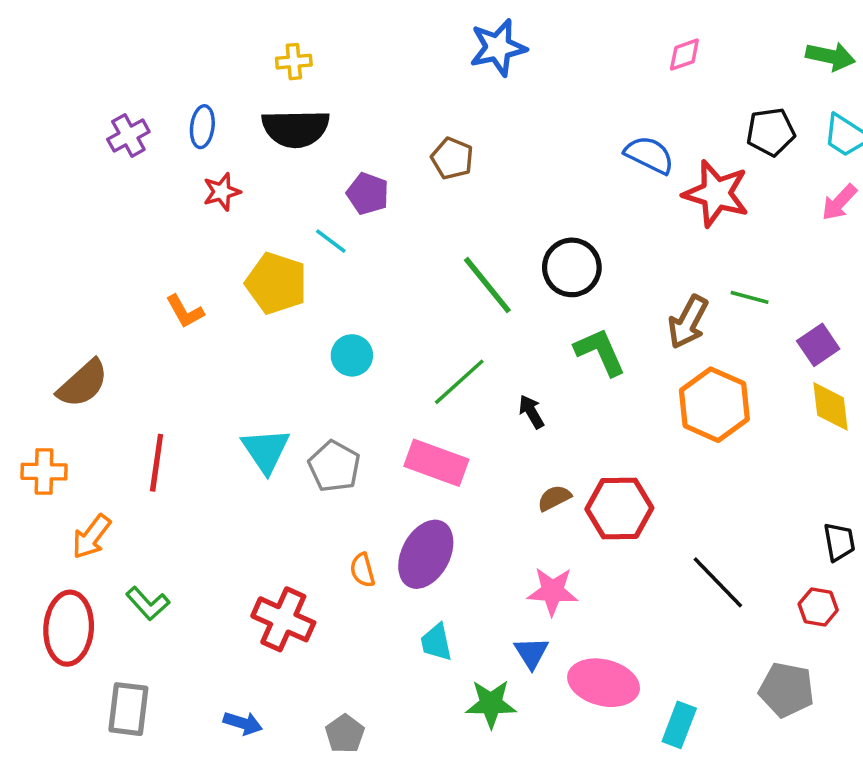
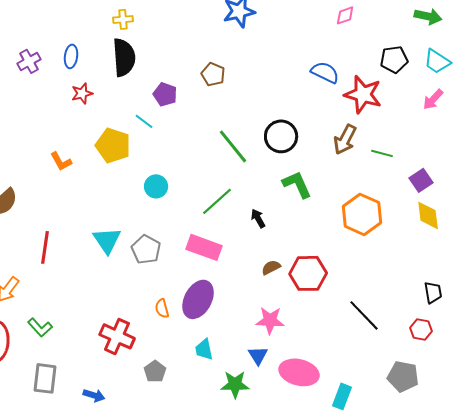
black semicircle: (296, 128) -> (124, 57), turned -93
brown arrow: (688, 322) -> (345, 139), moved
gray rectangle: (128, 709) -> (45, 378), moved
gray pentagon: (345, 734) -> (155, 371), moved

